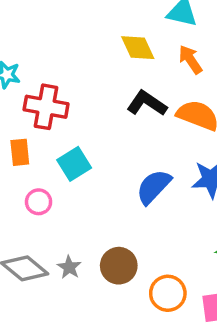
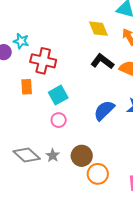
pink circle: (39, 202) -> (59, 120), moved
orange circle: (168, 293) -> (98, 174), moved

